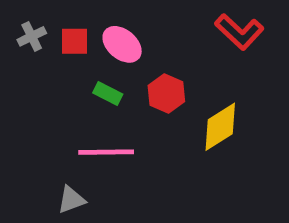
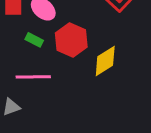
red hexagon: (166, 93) -> (71, 40), size x1.4

